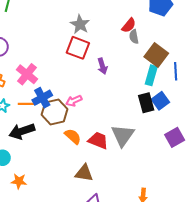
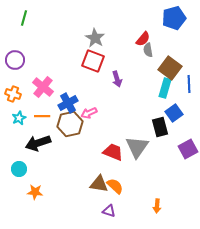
blue cross: (42, 98) -> (68, 103), moved
black rectangle: (146, 103) -> (160, 127), moved
orange semicircle: (73, 136) -> (115, 186), moved

